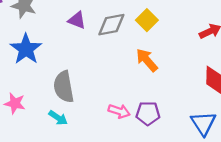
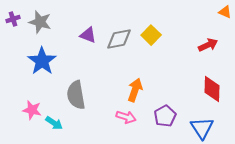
orange arrow: (147, 60) -> (135, 90), moved, turned 60
purple pentagon: (148, 113) -> (165, 116), moved, turned -30
cyan arrow: (58, 118) -> (54, 123), moved

